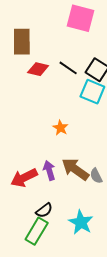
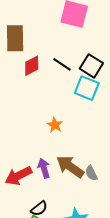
red diamond: (38, 69) -> (32, 66), turned -40

